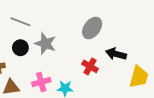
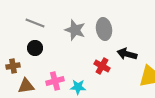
gray ellipse: (92, 28) -> (104, 29), turned -45
gray star: (45, 44) -> (75, 30), moved

